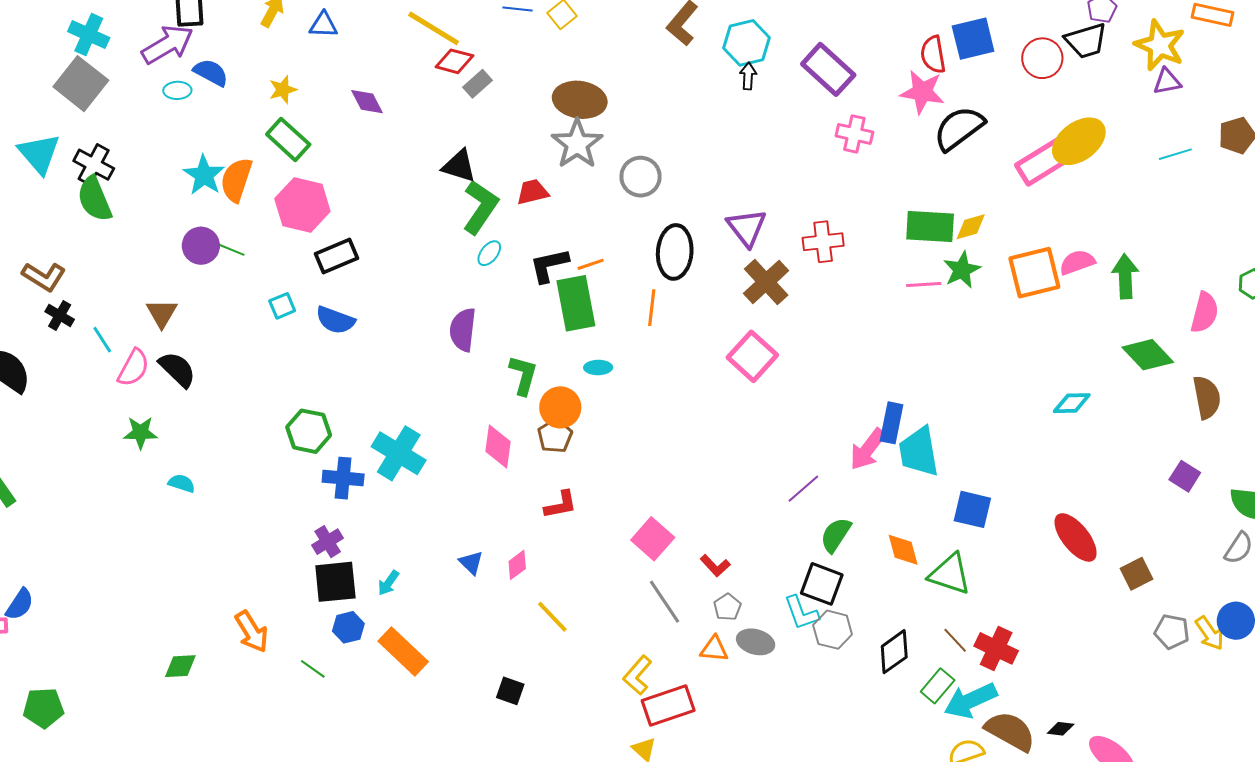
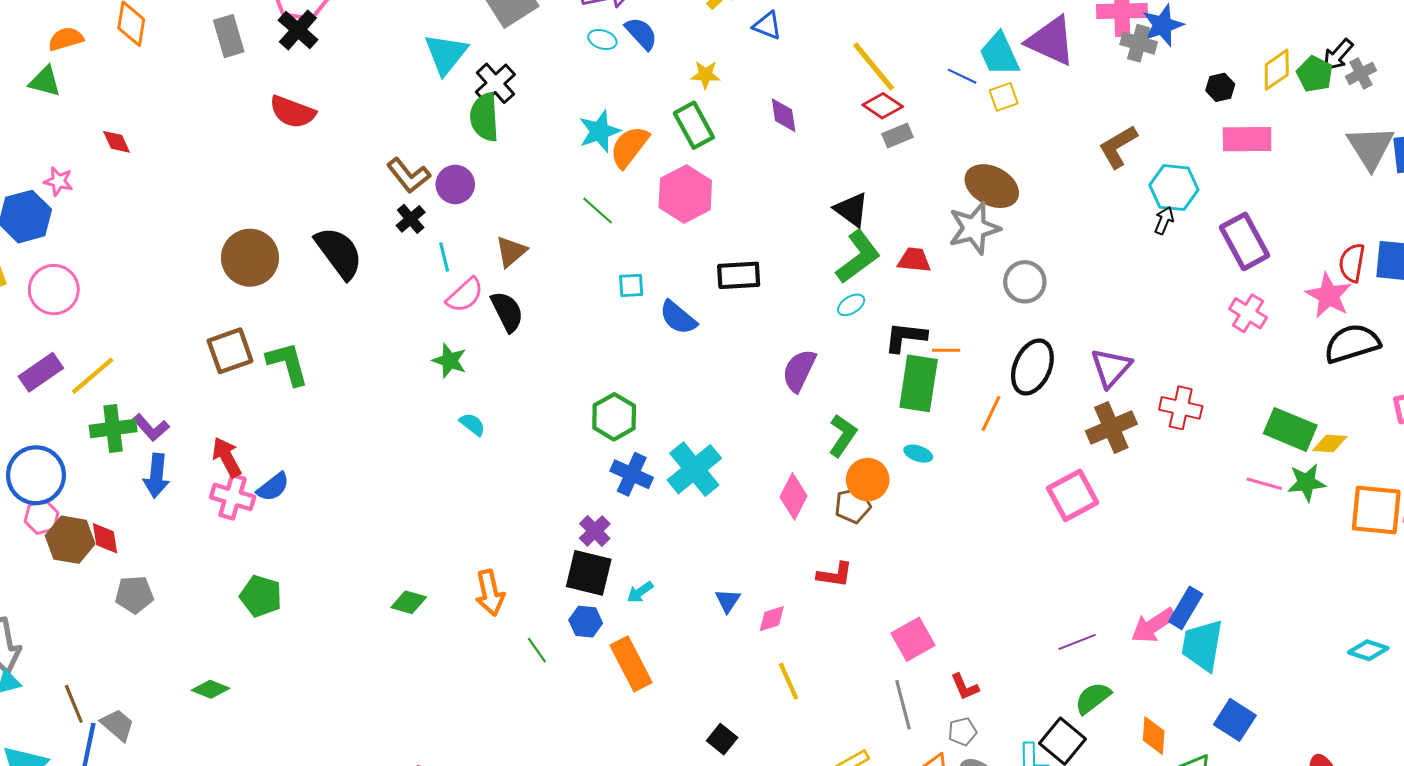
purple circle: (201, 246) -> (455, 184), moved
black rectangle: (337, 256) -> (739, 275), moved
purple cross: (328, 542) -> (595, 531), turned -32

